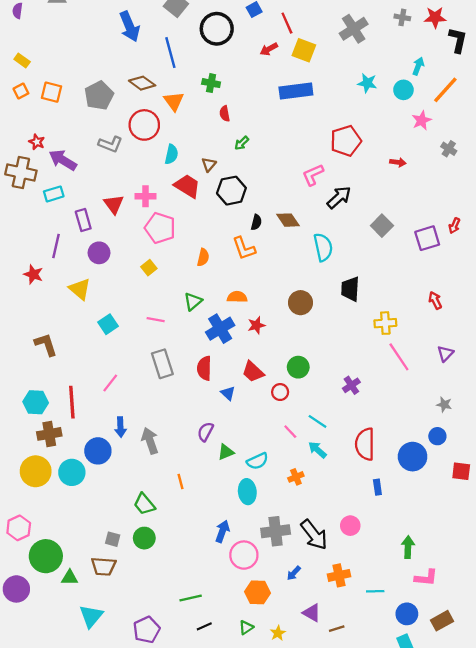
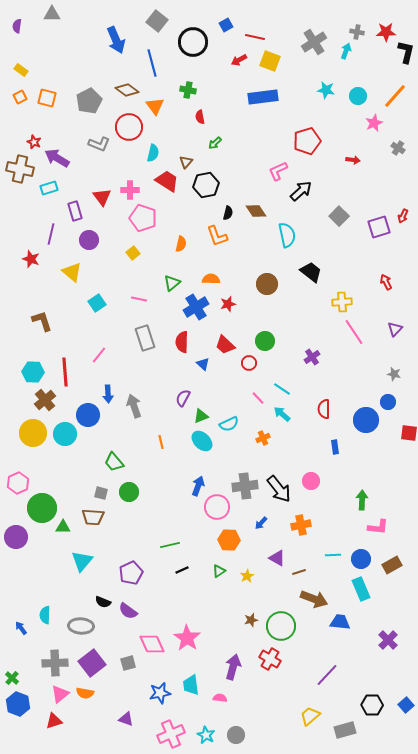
red line: (287, 23) -> (255, 37), turned -54
cyan arrow: (418, 66) -> (346, 51), moved
black trapezoid: (350, 289) -> (311, 272), turned 125
brown cross: (49, 434) -> (45, 400), turned -30
red semicircle: (365, 444) -> (324, 409), size x0.7
cyan ellipse: (247, 492) -> (202, 441), moved, turned -40
green trapezoid: (144, 504) -> (114, 462), moved
cyan line: (375, 591) -> (333, 555), moved

